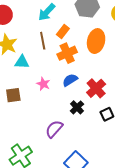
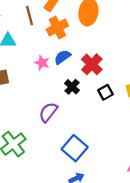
pink star: (43, 84) -> (42, 63), moved

